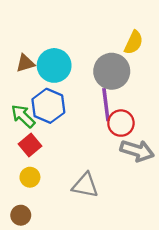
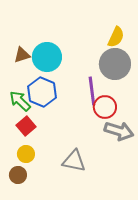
gray circle: (112, 71) -> (115, 64), moved
brown circle: (21, 215) -> (18, 175), moved

